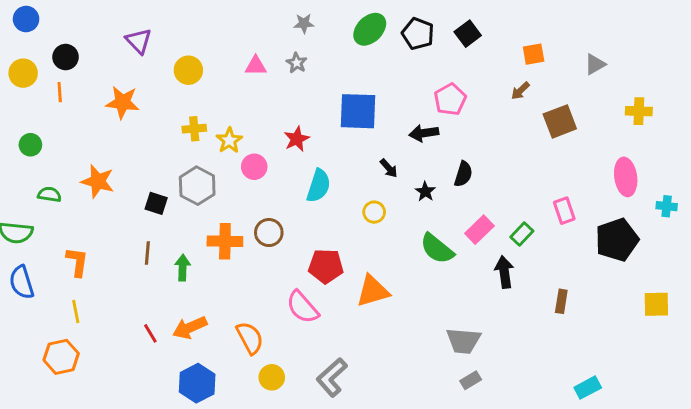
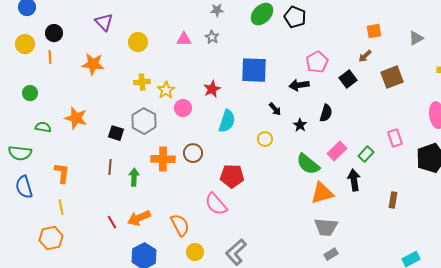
black square: (468, 34) -> (348, 79), moved
orange triangle: (373, 291) -> (322, 193), moved

